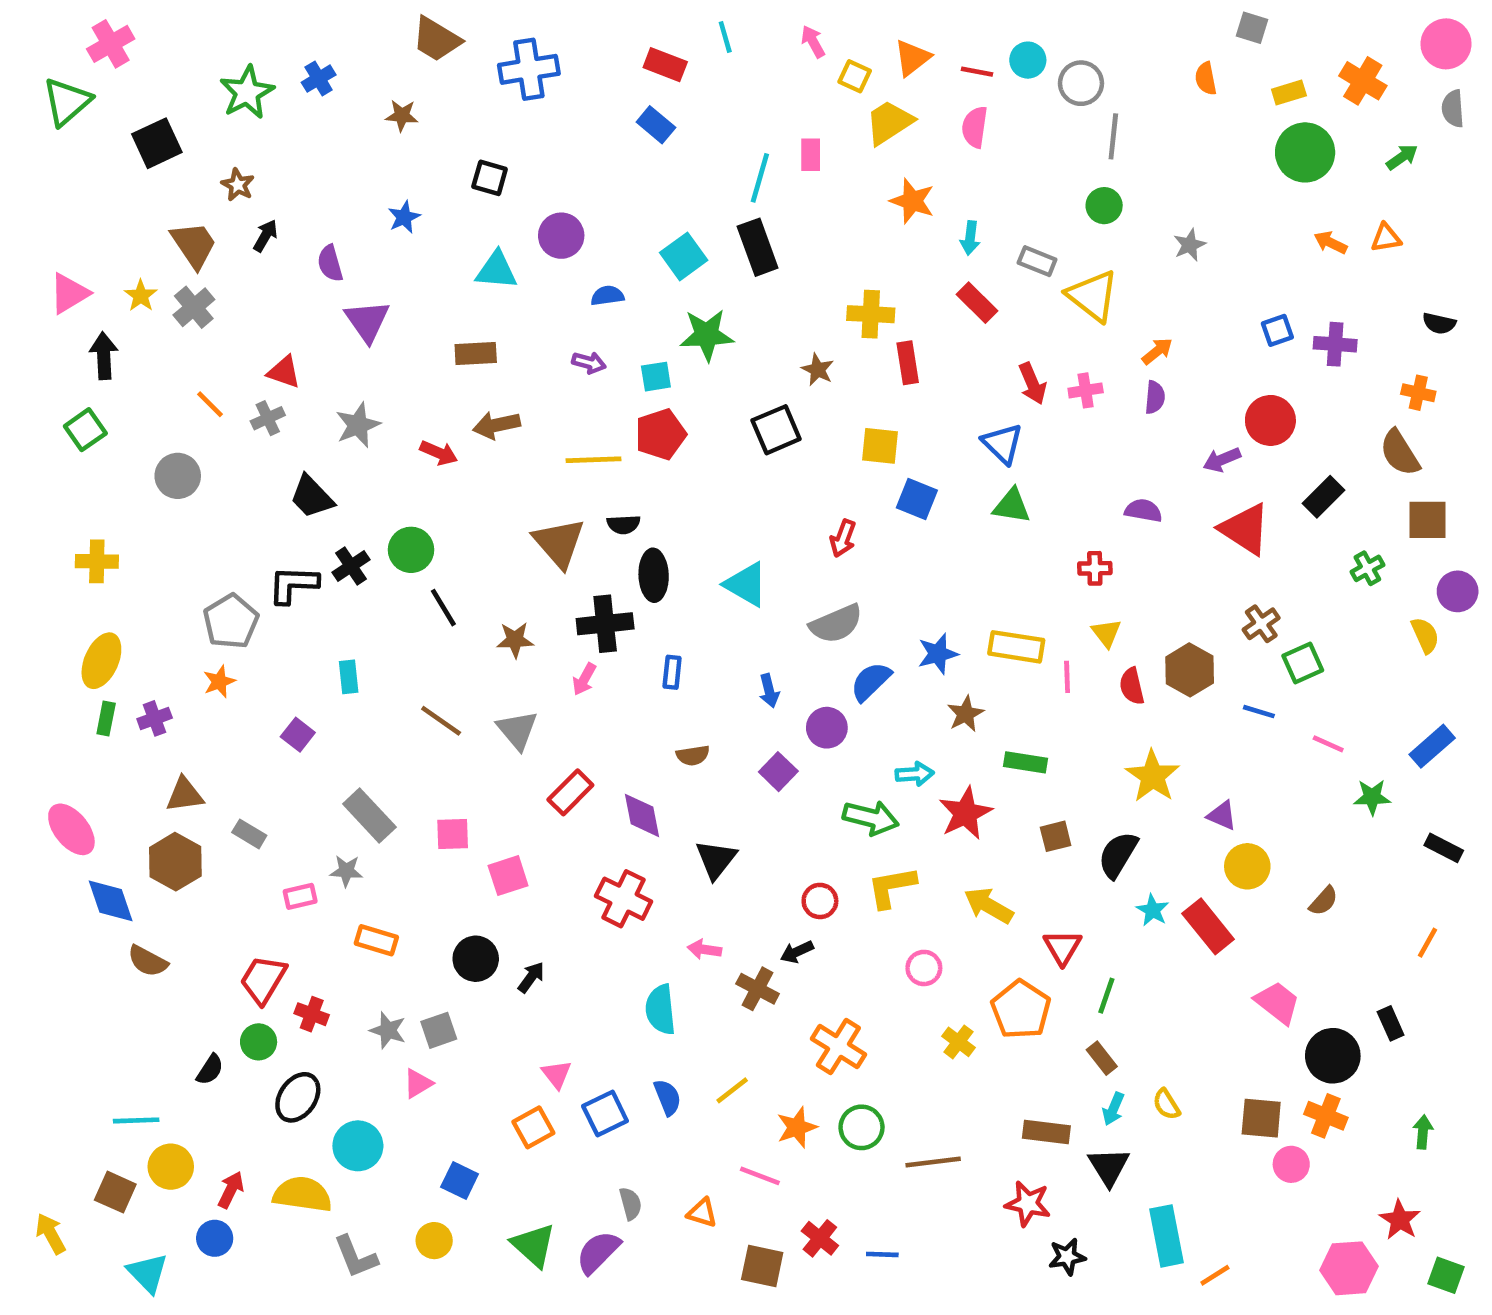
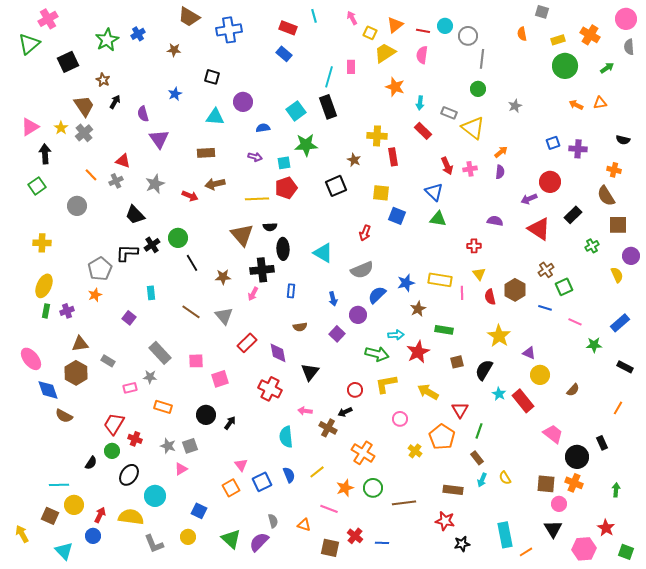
black triangle: (1109, 1167) -> (553, 529), moved

